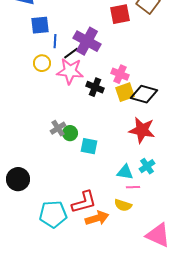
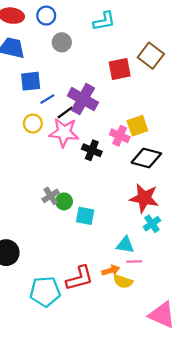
blue line: (55, 41) -> (47, 99), turned 56
yellow square: (125, 92) -> (137, 126), moved
cyan cross: (147, 166) -> (152, 224), moved
orange arrow: (97, 218) -> (111, 270), moved, size x0.7

